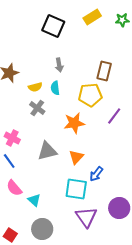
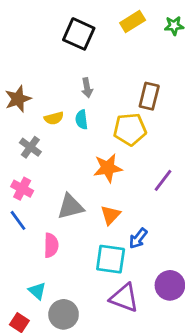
gray cross: (37, 108) -> (30, 147), moved
purple line: (114, 116) -> (163, 180), moved
pink semicircle: (14, 188) -> (51, 245), moved, turned -138
cyan triangle: (34, 200) -> (37, 291), moved
purple triangle: (86, 217) -> (124, 298), turned -35

